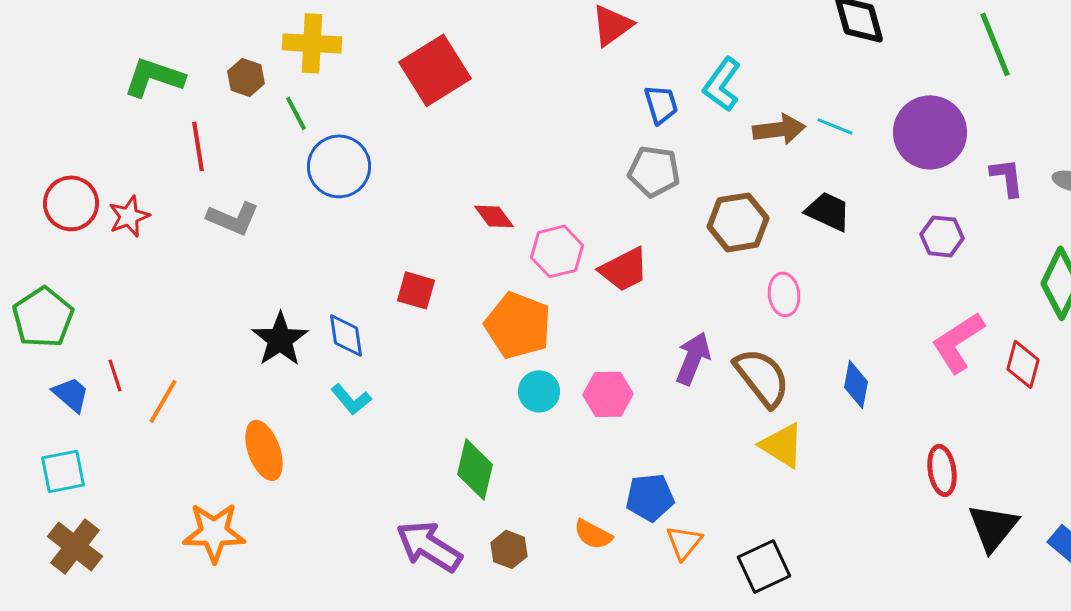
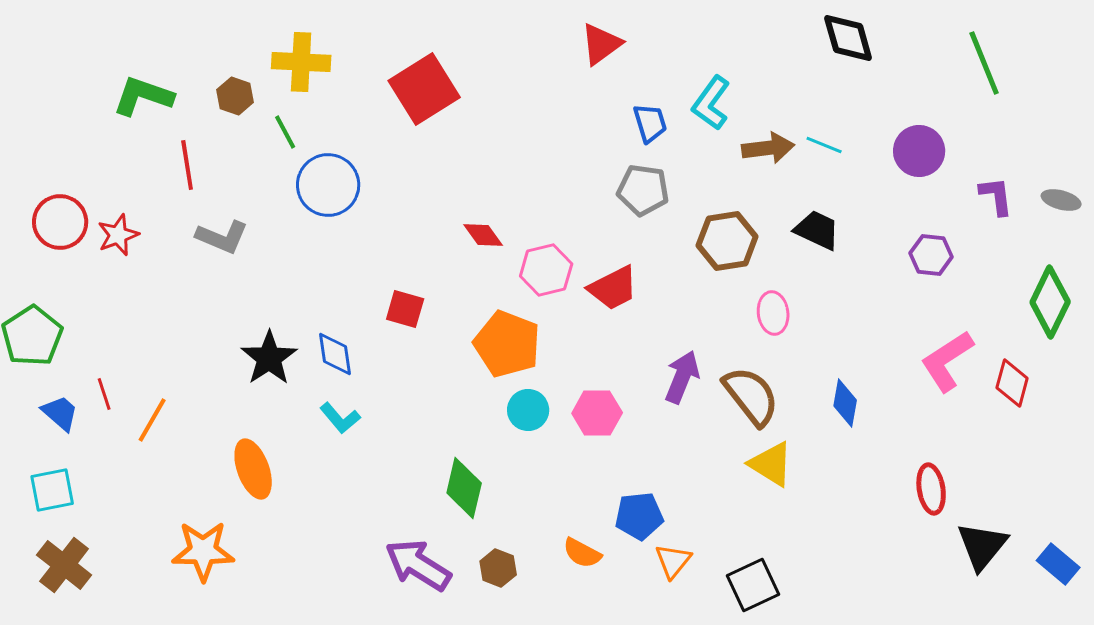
purple circle: (930, 132) -> (919, 151), size x0.7

